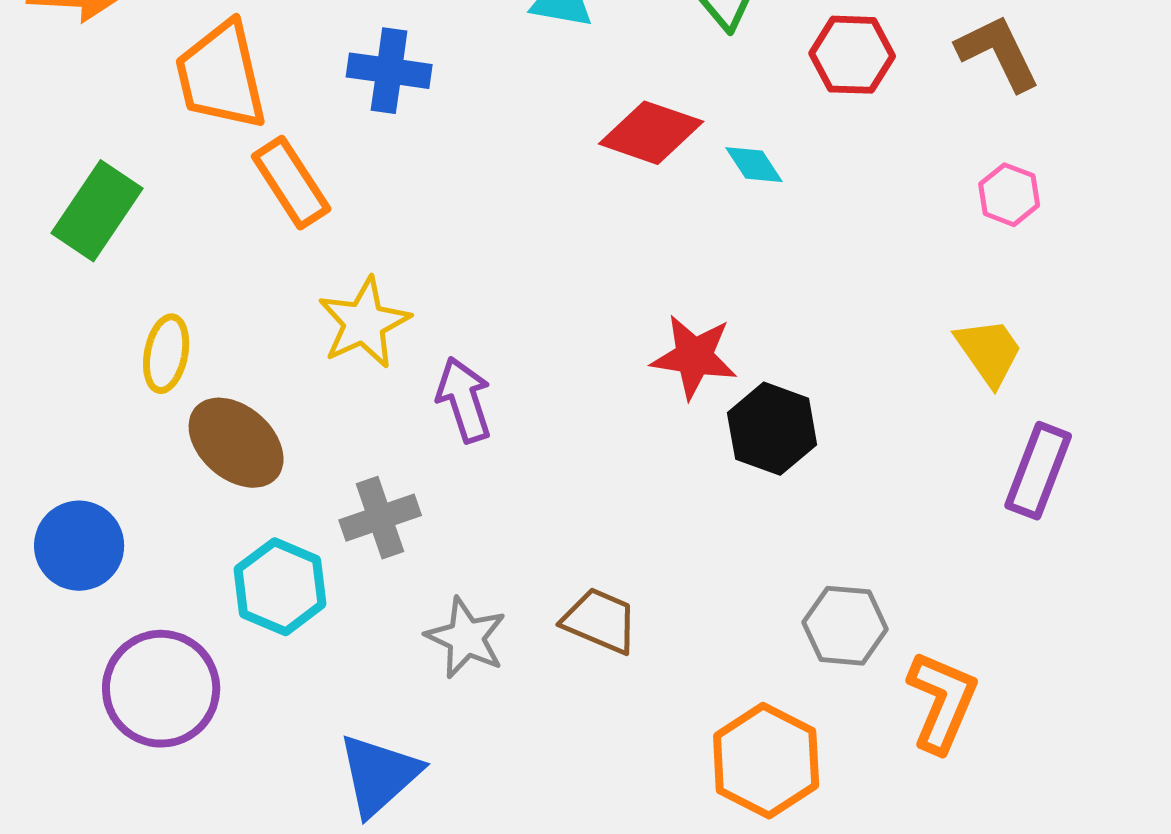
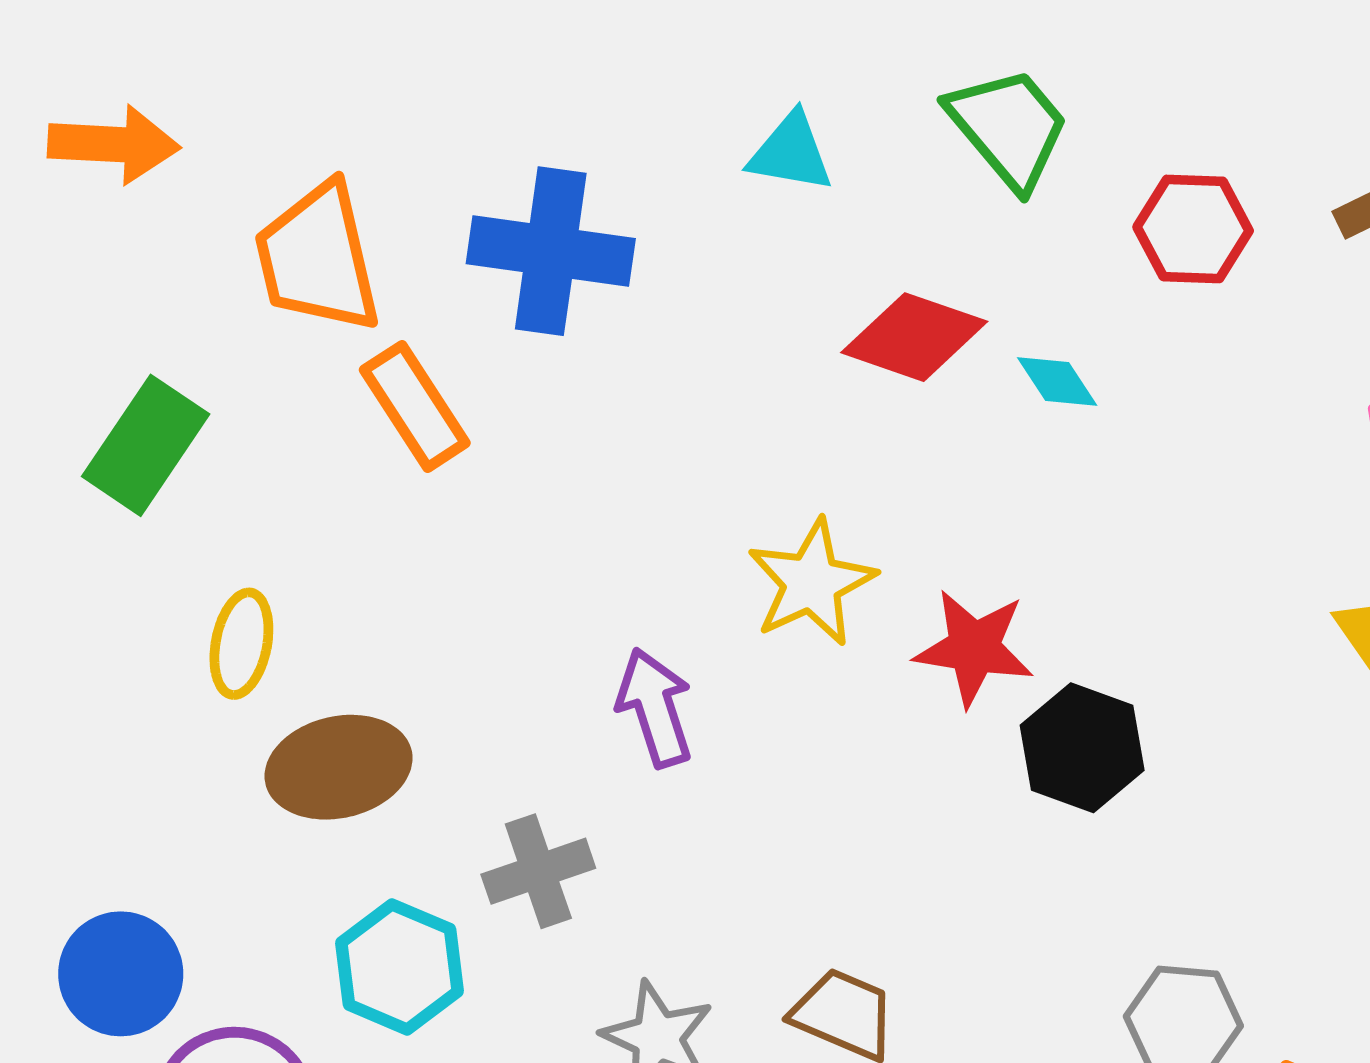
blue cross: (389, 71) -> (551, 251), size x1.4
yellow star: (364, 323) -> (812, 583), moved
brown ellipse: (236, 443) -> (339, 767), turned -54
blue circle: (79, 546) -> (121, 974), moved

